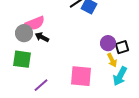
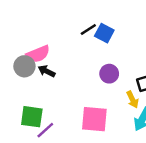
purple circle: (108, 43) -> (109, 74), moved
green square: (22, 59) -> (32, 117), moved

